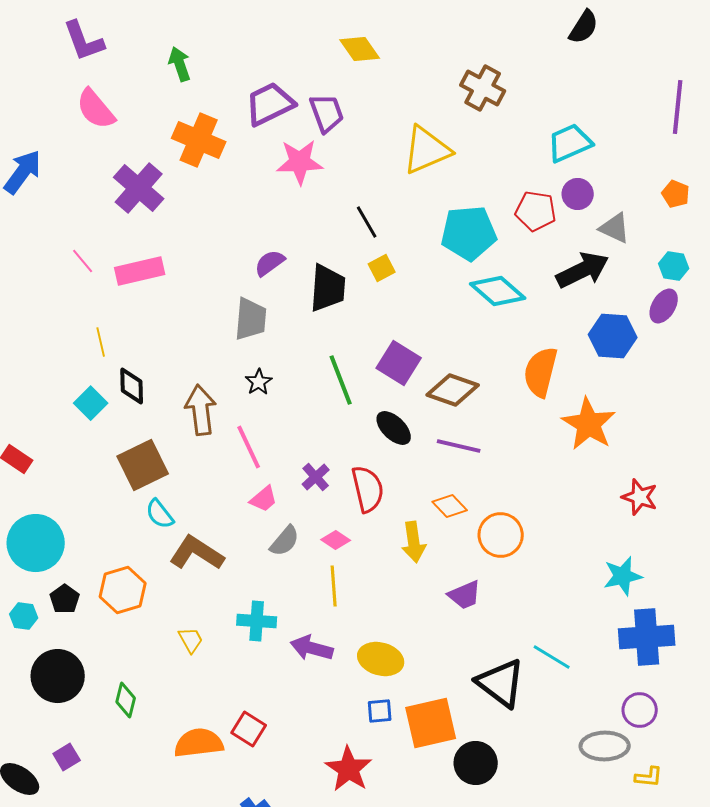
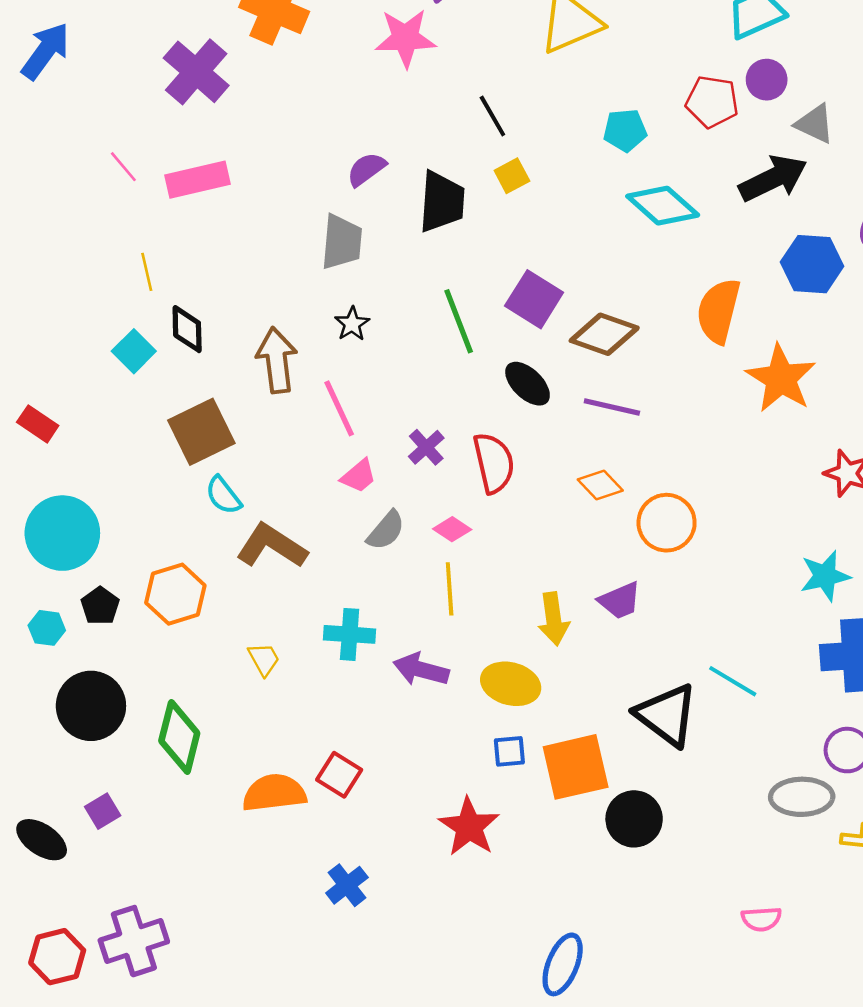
cyan pentagon: (469, 233) -> (625, 130), size x0.6
yellow arrow: (414, 542) -> (554, 619), moved
green diamond: (126, 700) -> (179, 737), size x1.6

